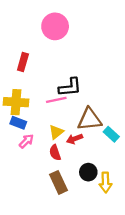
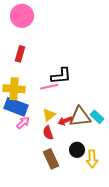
pink circle: (55, 26) -> (22, 16), moved
brown triangle: (89, 119) -> (80, 117), moved
blue rectangle: (18, 123) -> (16, 107), size x1.6

